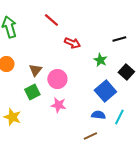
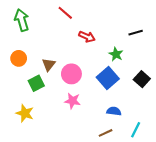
black square: (126, 72) -> (142, 79), moved
blue square: (105, 91) -> (108, 78), moved
green square: (32, 92) -> (36, 83), moved
cyan line: (119, 117) -> (136, 130), moved

